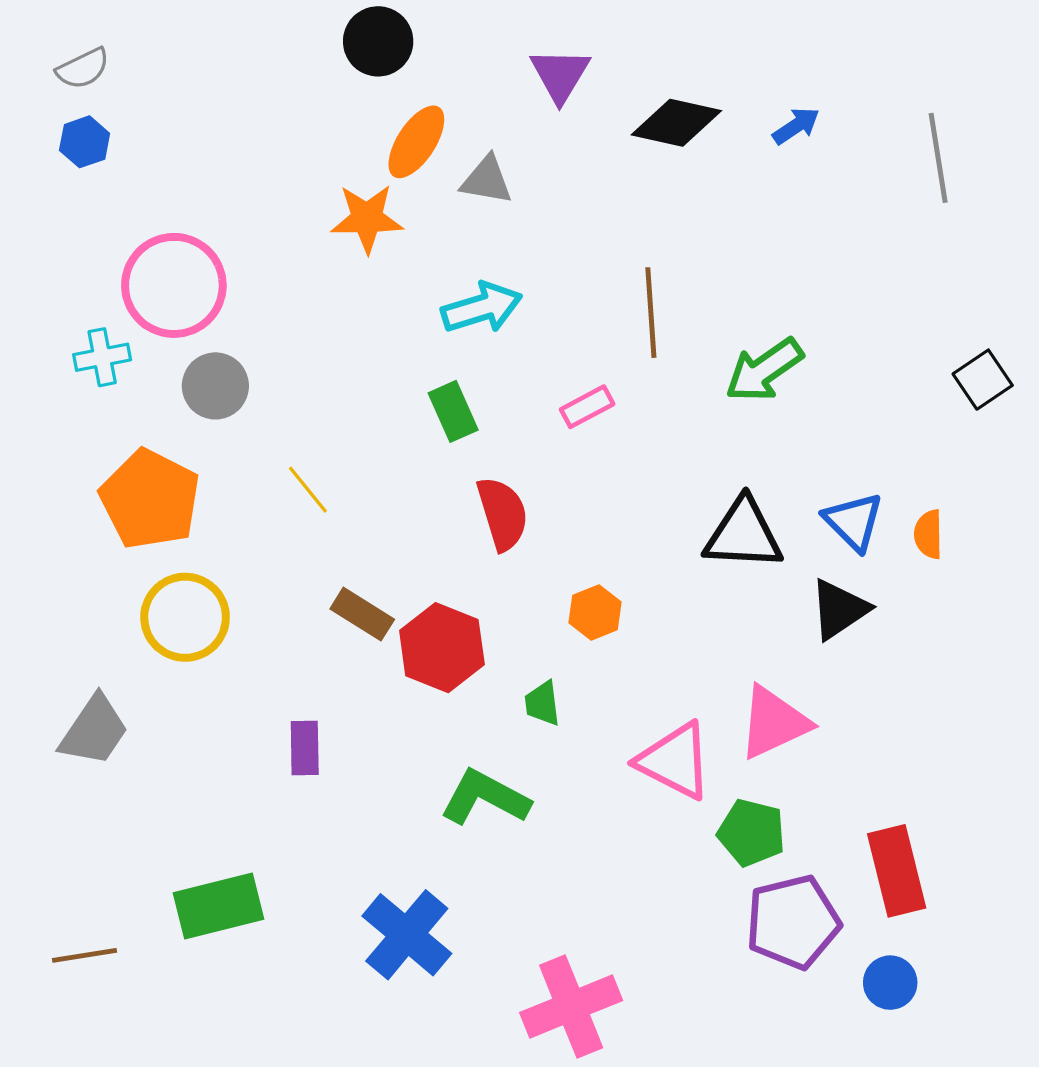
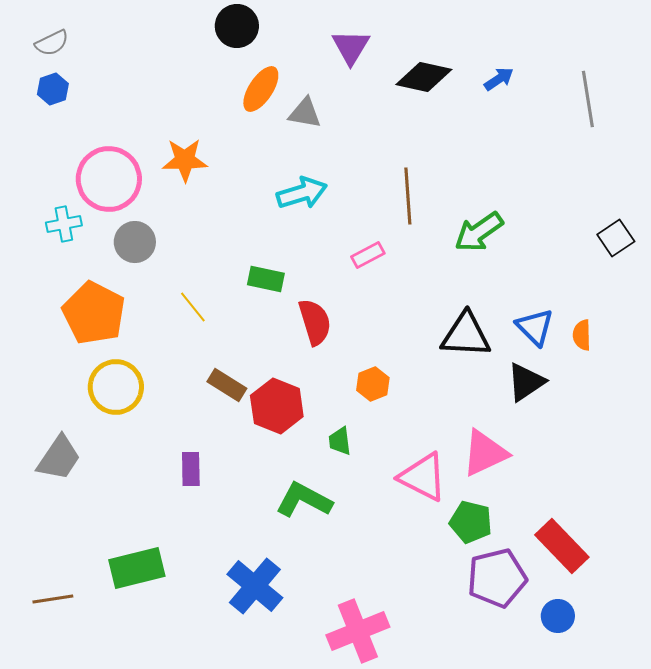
orange star: (367, 218) -> (185, 160), moved
green rectangle: (453, 411) -> (266, 279), moved, turned -54
red rectangle: (897, 871) -> (562, 546), turned -30

